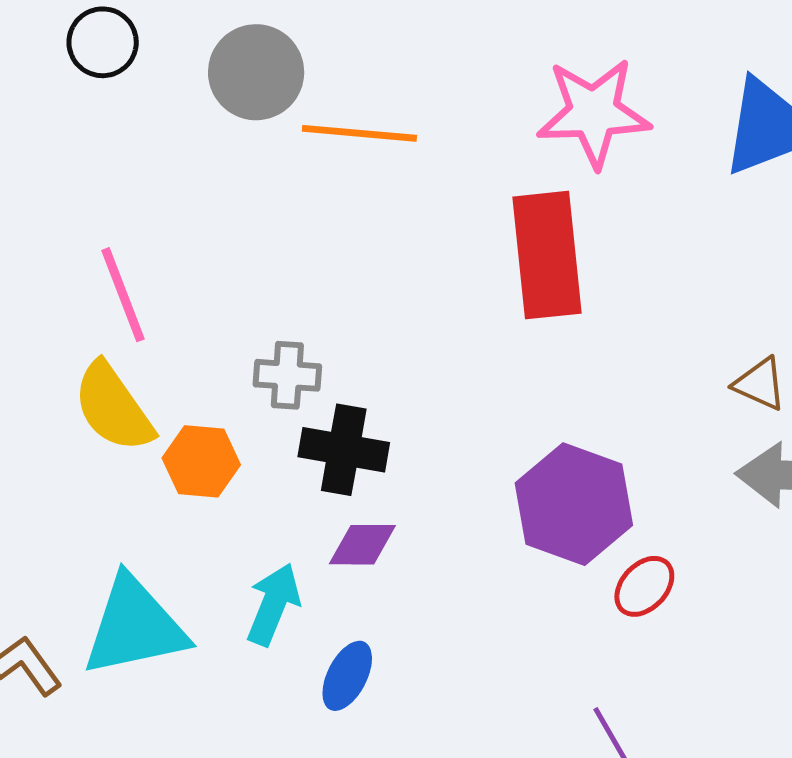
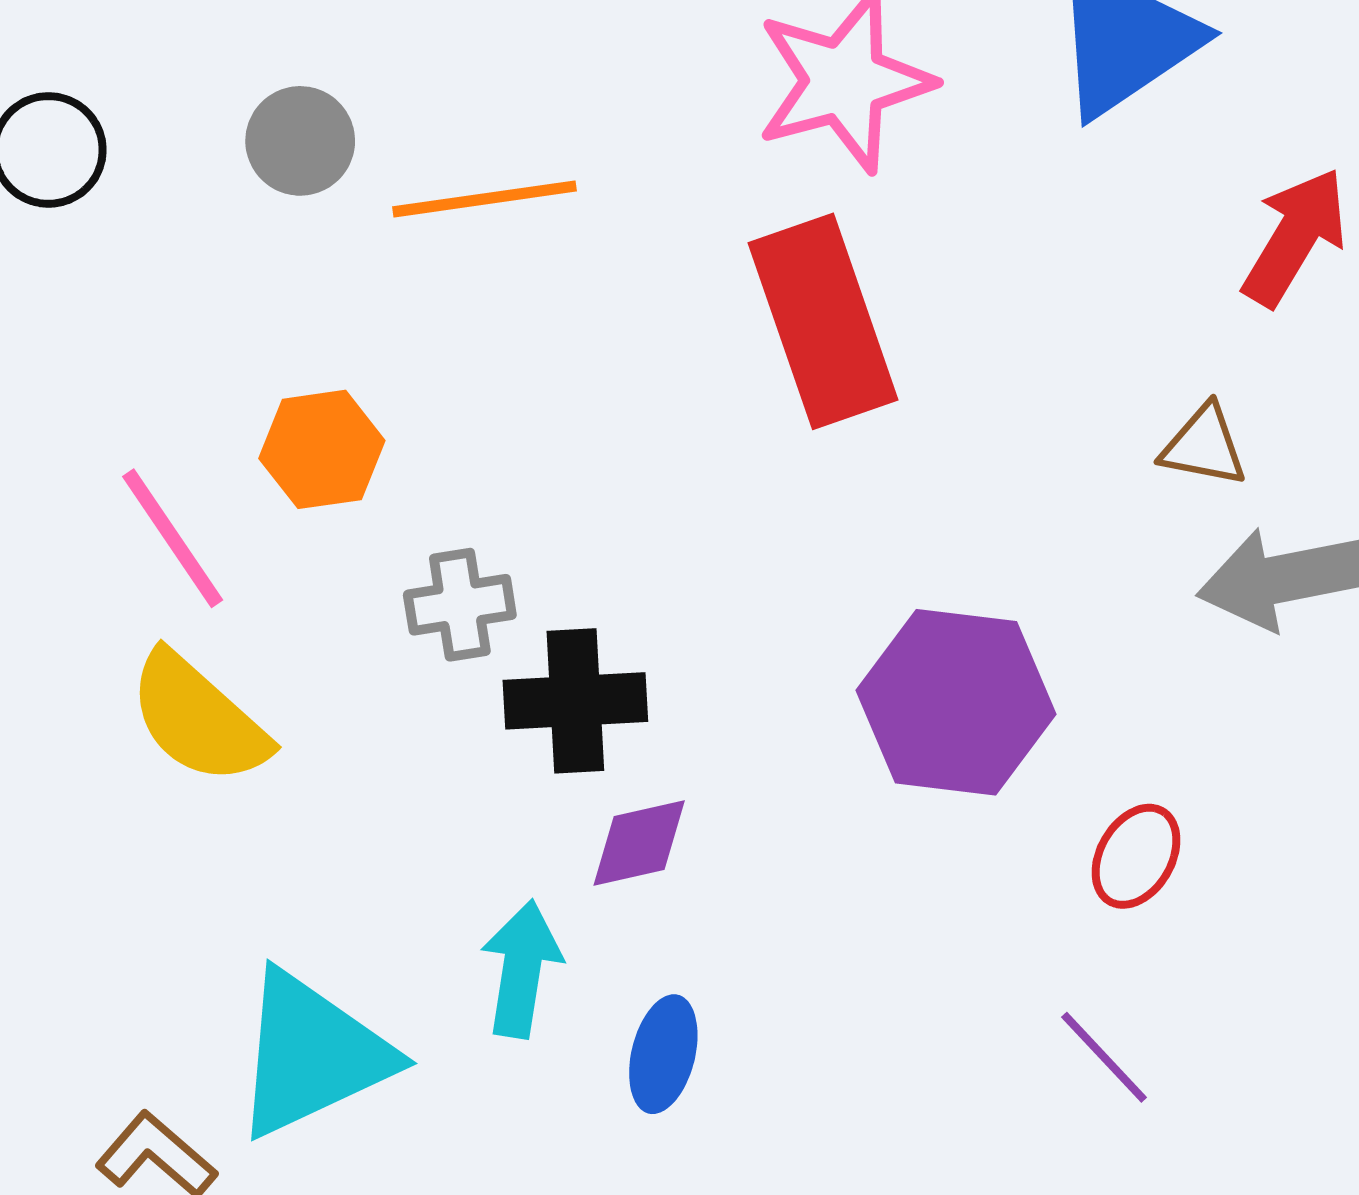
gray circle: (256, 72) -> (300, 141), size x0.7
orange hexagon: (201, 461) -> (322, 449), moved
red ellipse: (644, 586) -> (1136, 856), moved

